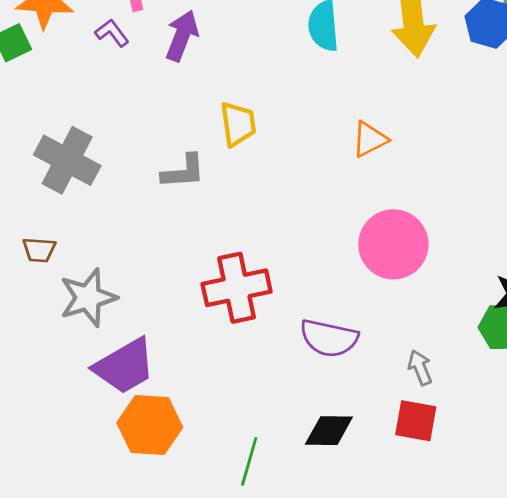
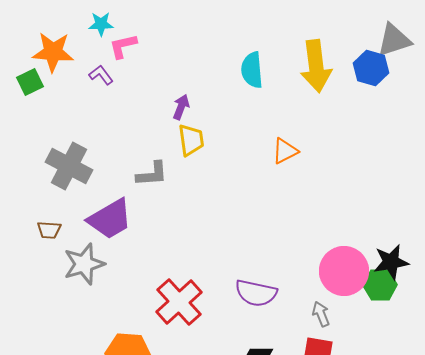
purple arrow: (182, 36) -> (181, 107), moved, size x0.7
pink circle: (393, 244) -> (344, 271), moved
red cross: (237, 288) -> (179, 302), moved, turned -30
purple trapezoid: (125, 366) -> (110, 219), moved

